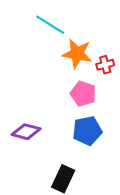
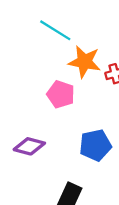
pink pentagon: (83, 94) -> (61, 94), moved

